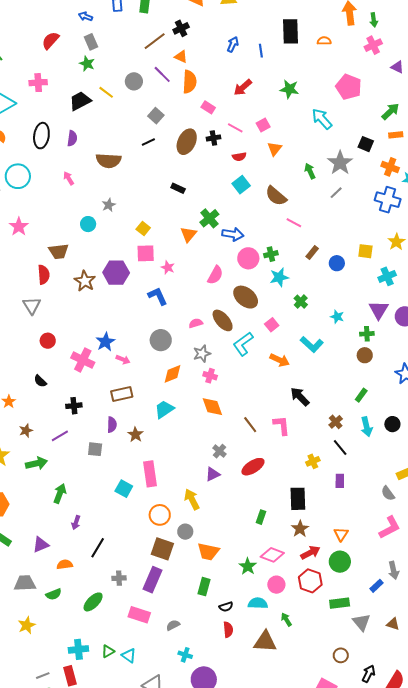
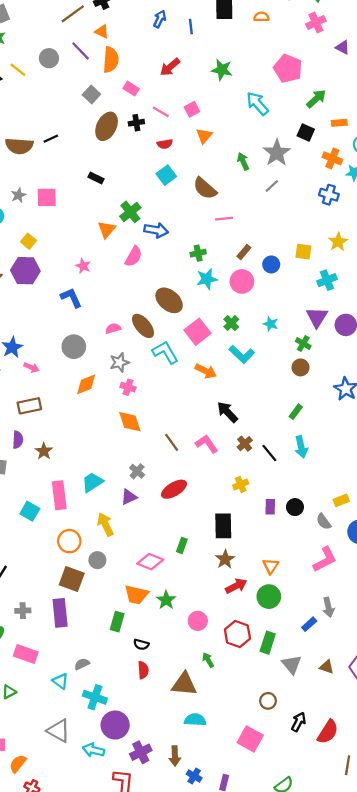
green arrow: (390, 111) -> (316, 99), moved
gray square: (156, 116) -> (91, 95), moved
black line: (148, 142) -> (51, 139), moved
blue cross: (388, 200) -> (329, 195), size x0.7
pink line: (294, 223) -> (224, 219), turned -35
yellow square: (143, 228) -> (29, 241), moved
pink square: (146, 253) -> (47, 197), moved
pink circle: (248, 258) -> (242, 281), moved
pink semicircle: (215, 275) -> (133, 256), moved
green cross: (301, 302) -> (231, 323), moved
pink square: (272, 325) -> (198, 332), size x1.6
green cross: (367, 334) -> (303, 344), turned 32
cyan L-shape: (243, 344) -> (165, 352), turned 95
cyan trapezoid: (164, 409) -> (92, 482), moved
brown cross: (336, 422) -> (245, 444), moved
black circle: (392, 424) -> (295, 507), moved
pink L-shape: (282, 425) -> (207, 444), turned -30
black line: (340, 447) -> (269, 453), moved
orange trapezoid: (208, 552) -> (136, 595), moved
pink diamond: (272, 555) -> (150, 562), moved
purple rectangle: (153, 580) -> (60, 613), turned -30
red hexagon: (310, 581) -> (237, 634), moved
cyan semicircle: (258, 603) -> (195, 720), moved
green rectangle: (340, 603) -> (268, 643), turned -66
black semicircle: (226, 607) -> (141, 645), turned 32
pink rectangle: (139, 615) -> (26, 654), moved
cyan cross: (185, 655) -> (95, 697), size x1.5
cyan triangle: (129, 656) -> (60, 681), moved

